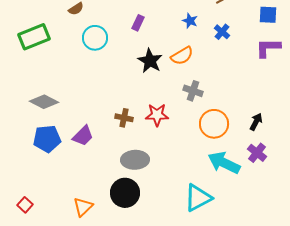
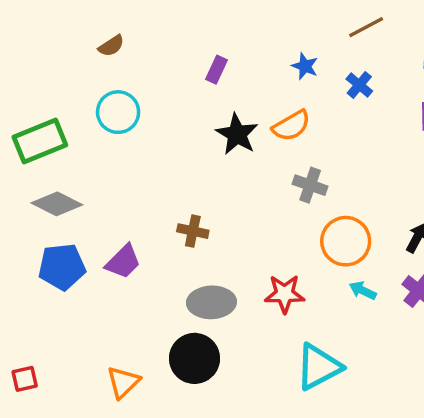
green rectangle: (34, 37) -> (40, 141), moved
cyan circle: (95, 38) -> (118, 112), moved
red star: (157, 115) -> (285, 294), moved
cyan arrow: (224, 163) -> (363, 290), moved, size x0.5
red square: (25, 205) -> (25, 379), turned 35

